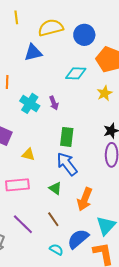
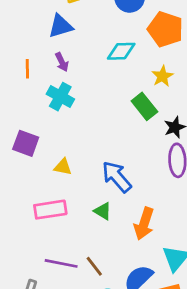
purple arrow: (54, 103) -> (62, 62), moved
green rectangle: (67, 137) -> (144, 106), moved, turned -42
brown line: (53, 219) -> (94, 266), moved
purple line: (23, 224) -> (61, 263), turned -30

